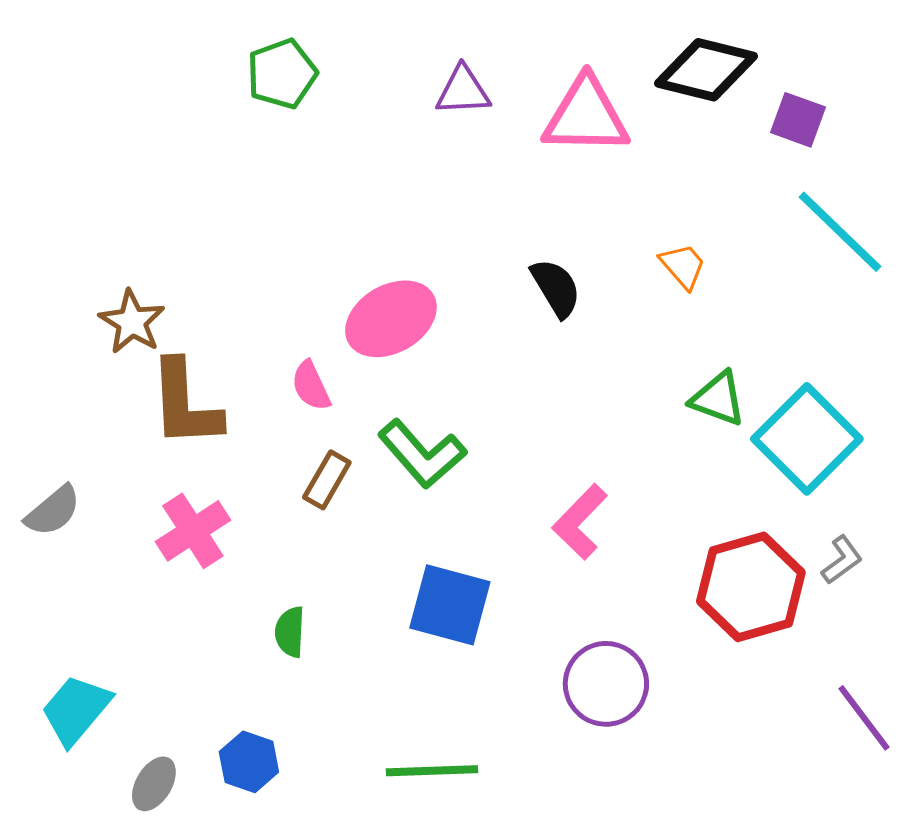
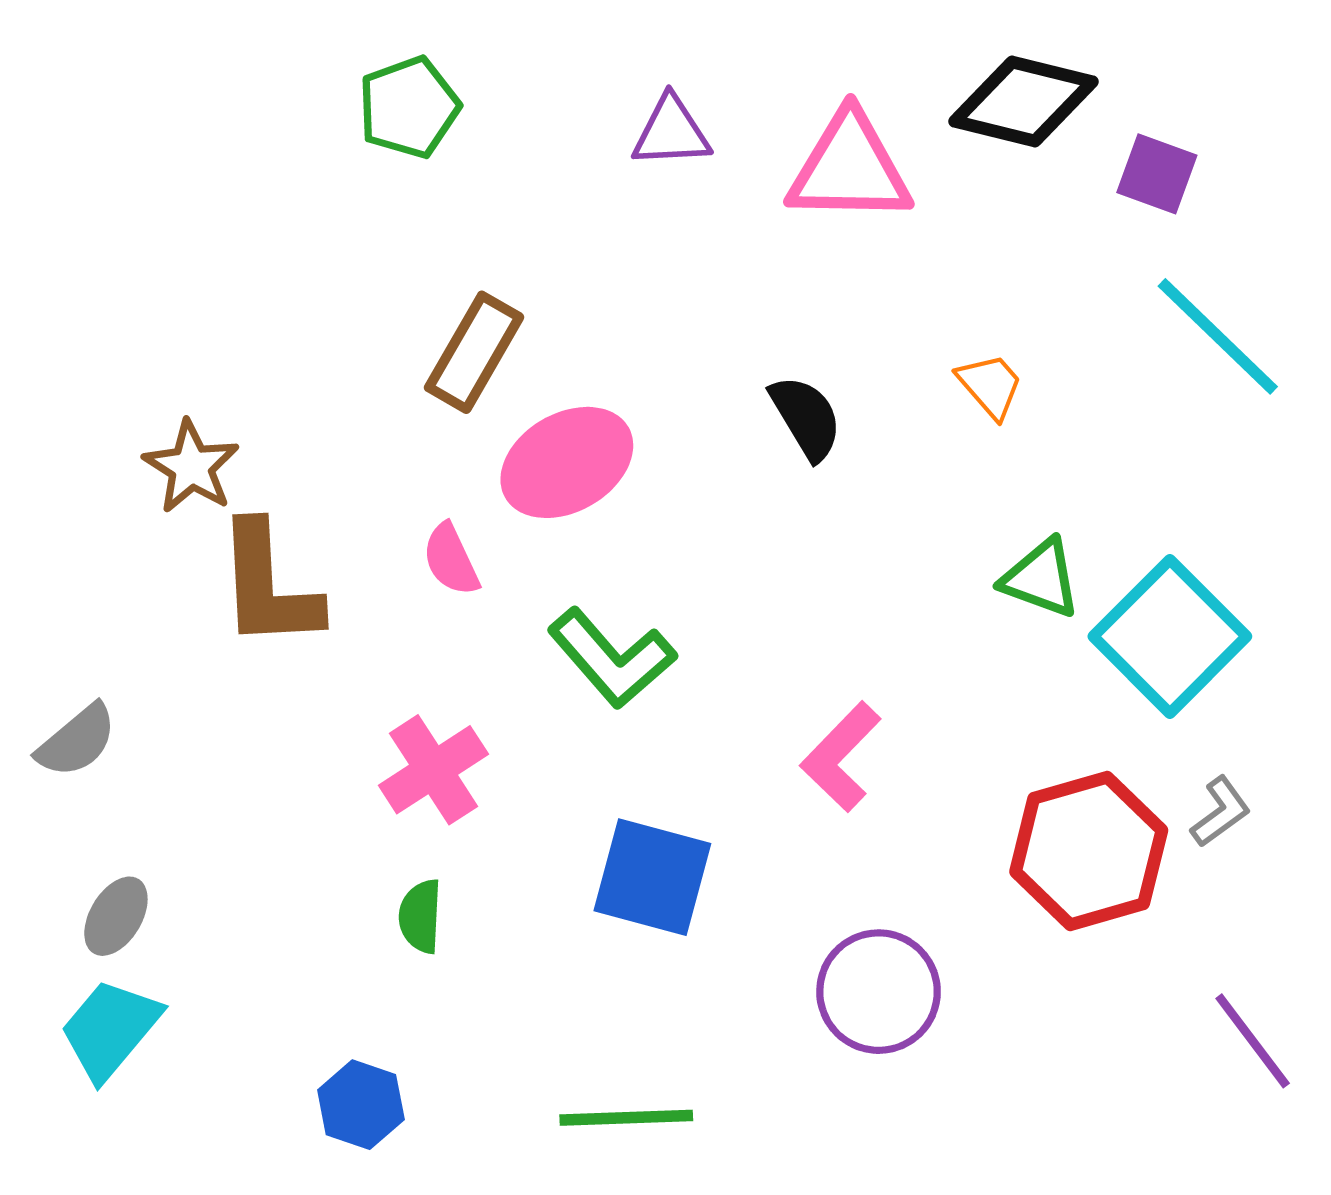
brown rectangle: (327, 480) -> (474, 352), moved, size x1.4
pink cross: (193, 531) -> (433, 770), moved
gray ellipse: (154, 784) -> (116, 916), moved

